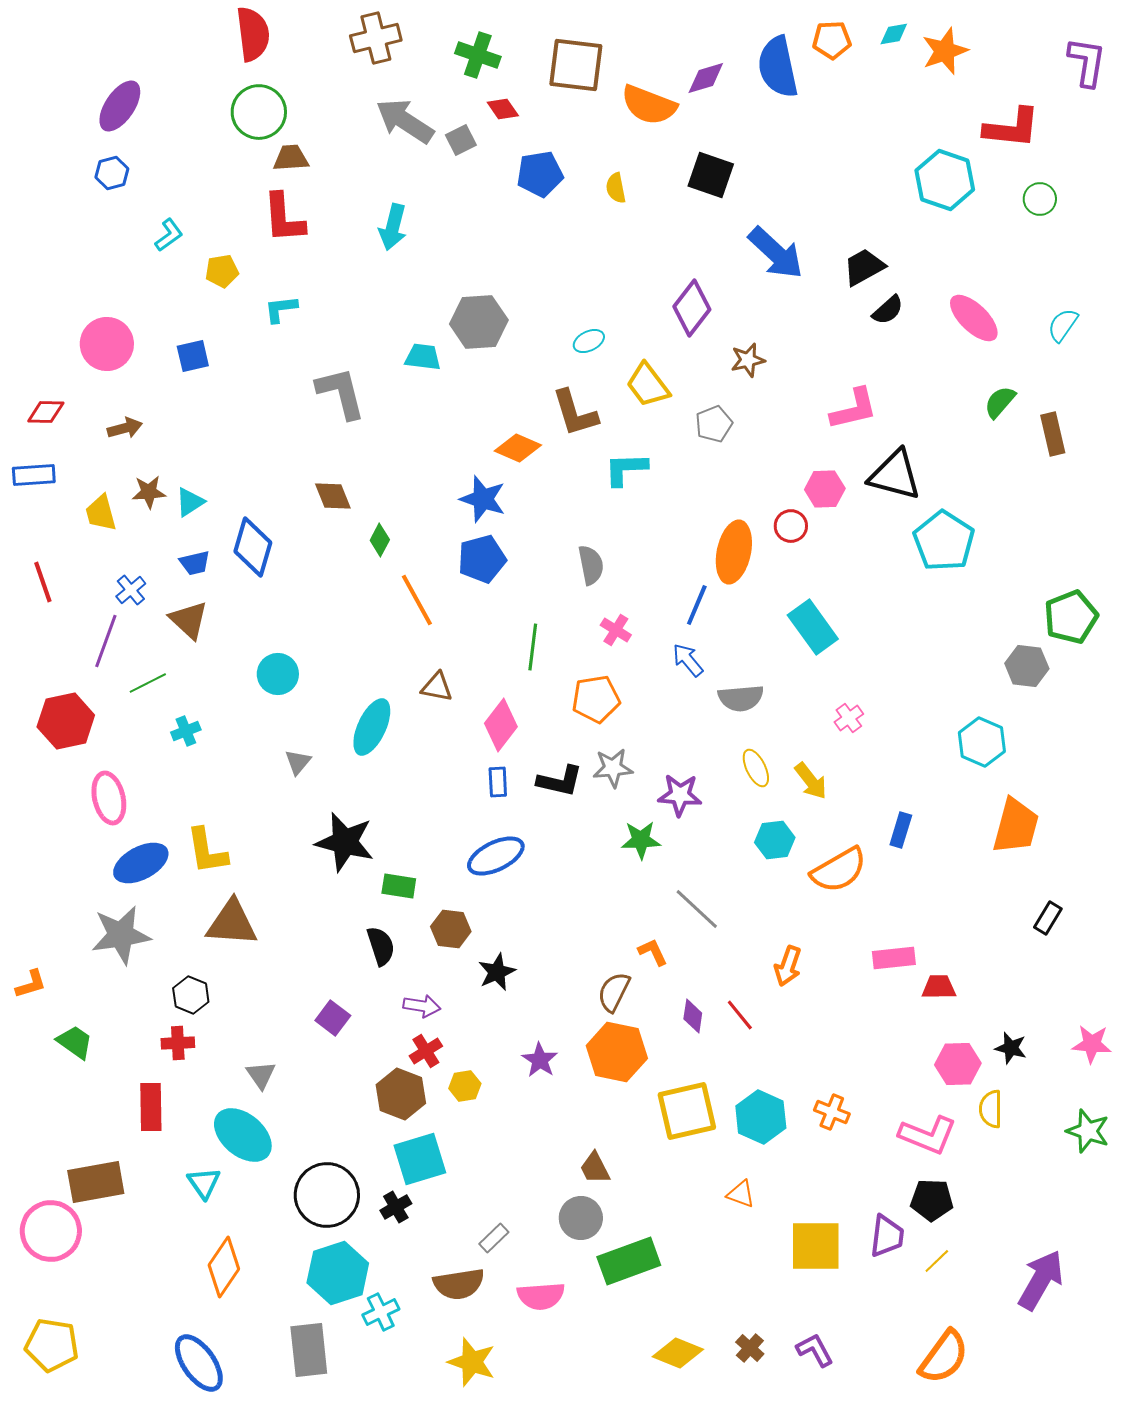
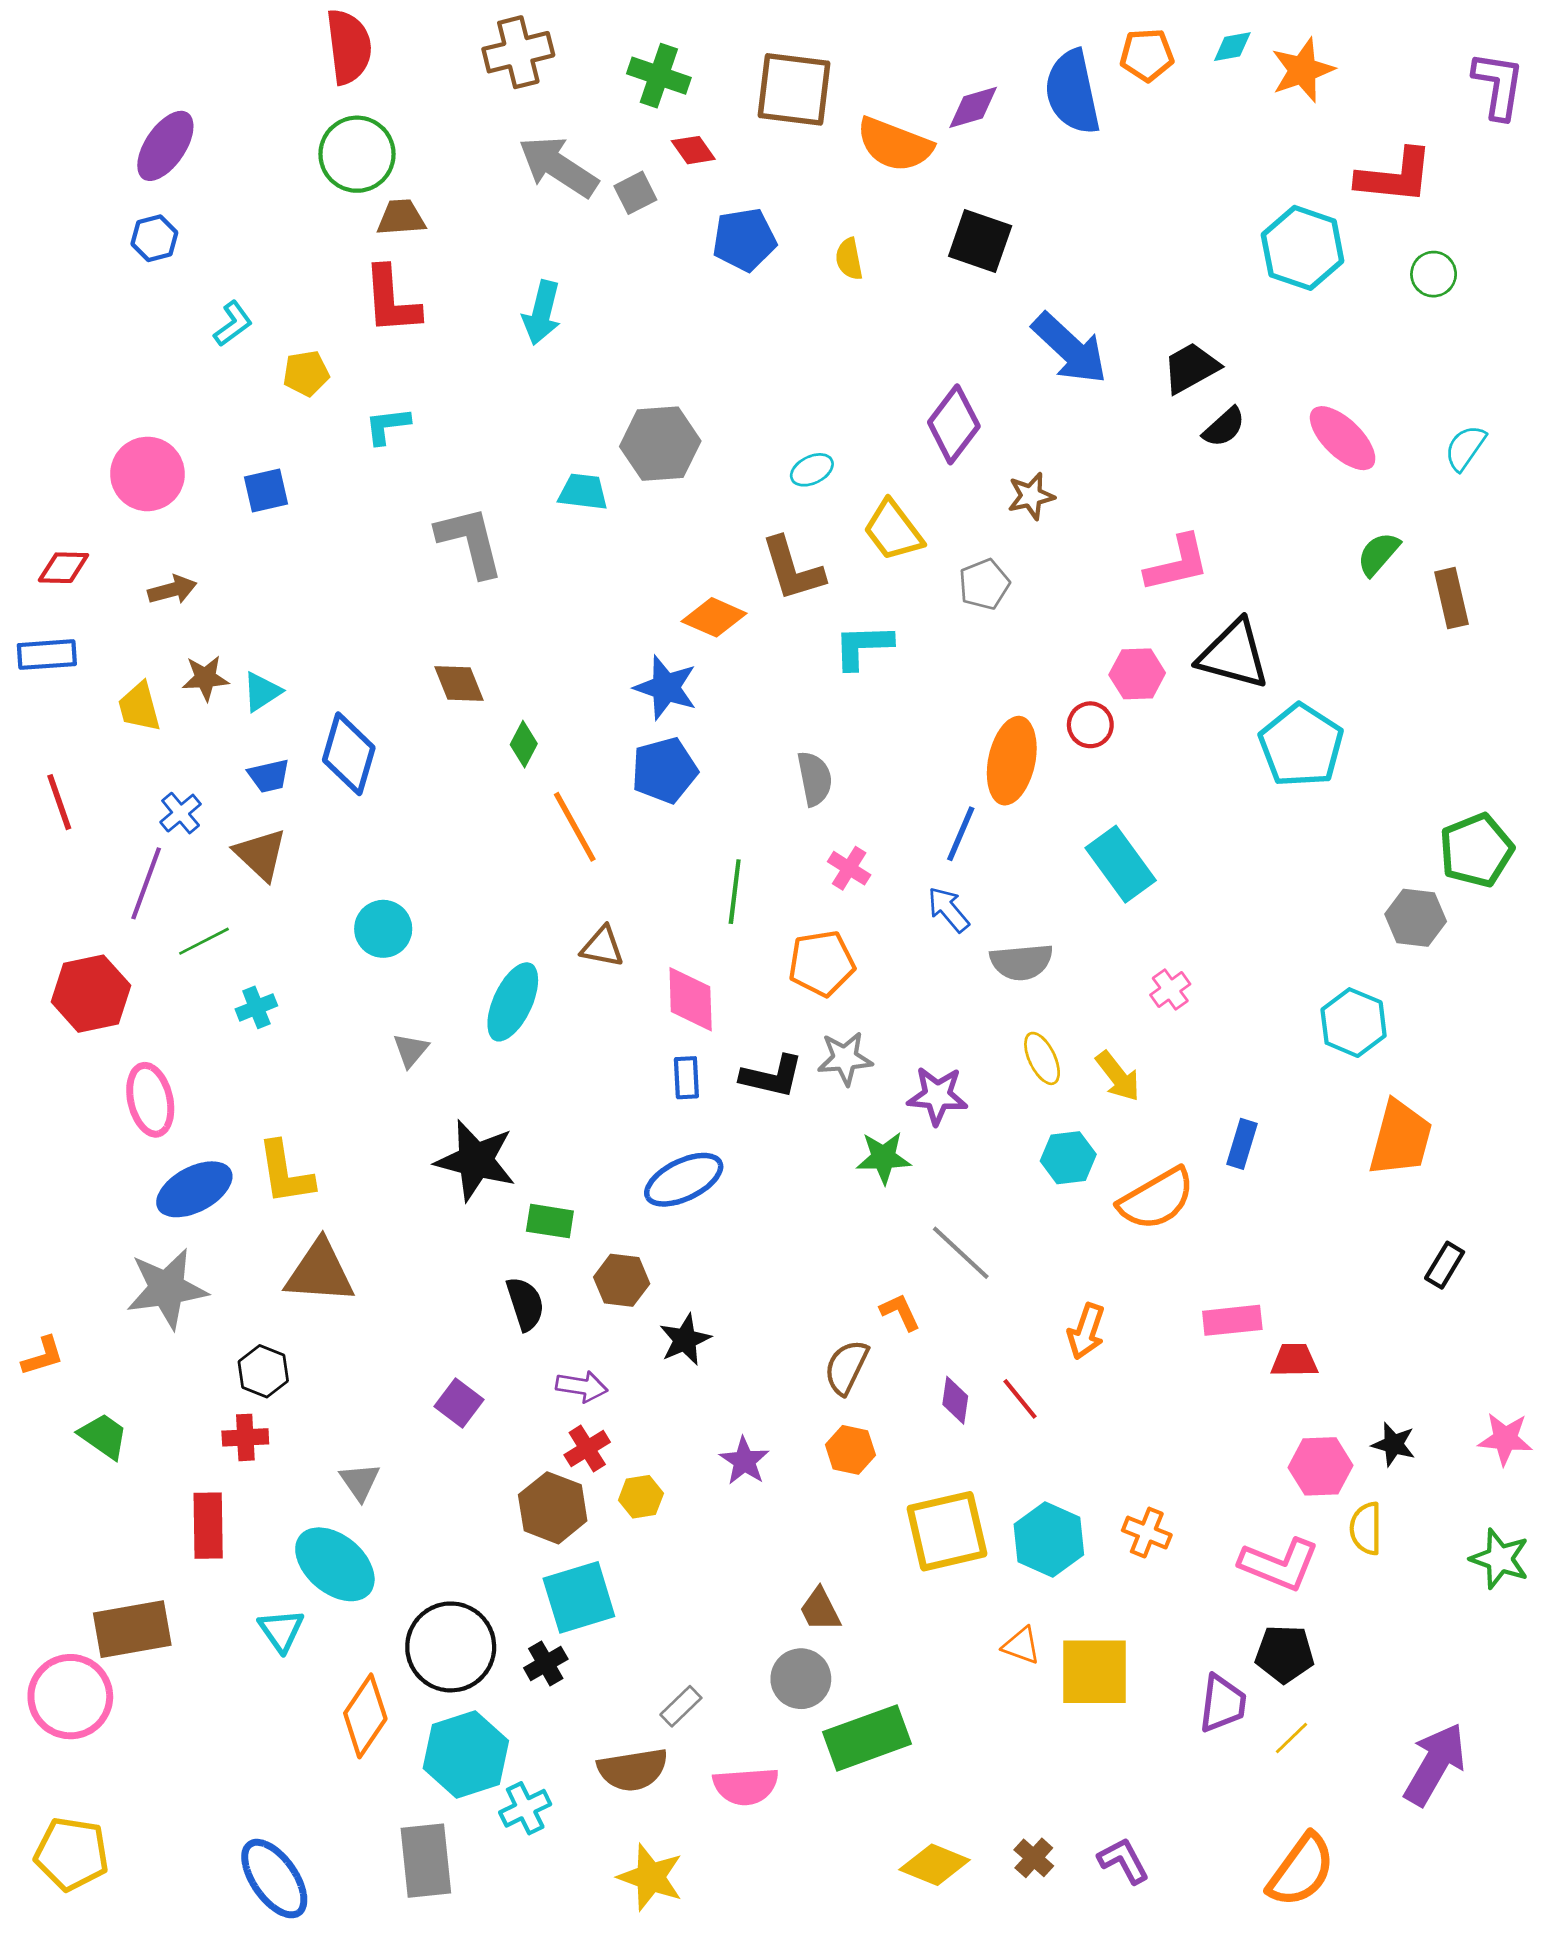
pink diamond: (501, 725) -> (691, 999), turned -39
orange hexagon: (617, 1052) -> (850, 1450), size x0.6
yellow square: (816, 1246) -> (1094, 1672), moved
orange diamond: (224, 1267) -> (365, 1716), moved

